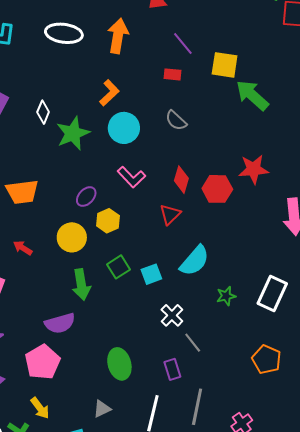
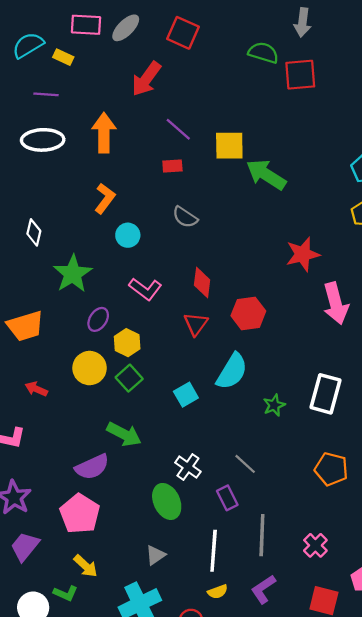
cyan circle: (124, 128) -> (128, 235), size x0.7
green star: (73, 133) -> (73, 274), moved
red star: (253, 169) -> (303, 254), moved
red hexagon: (217, 189) -> (248, 313), moved
green square: (118, 267) -> (129, 378), moved
green arrow: (81, 284) -> (124, 434), moved, turned -44
white cross: (172, 315) -> (188, 467), moved

